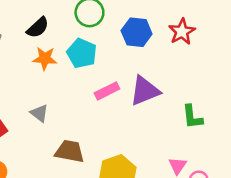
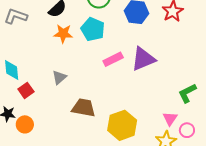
gray triangle: (39, 113) -> (59, 77), turned 42
green L-shape: (192, 117) -> (187, 93), moved, turned 70

